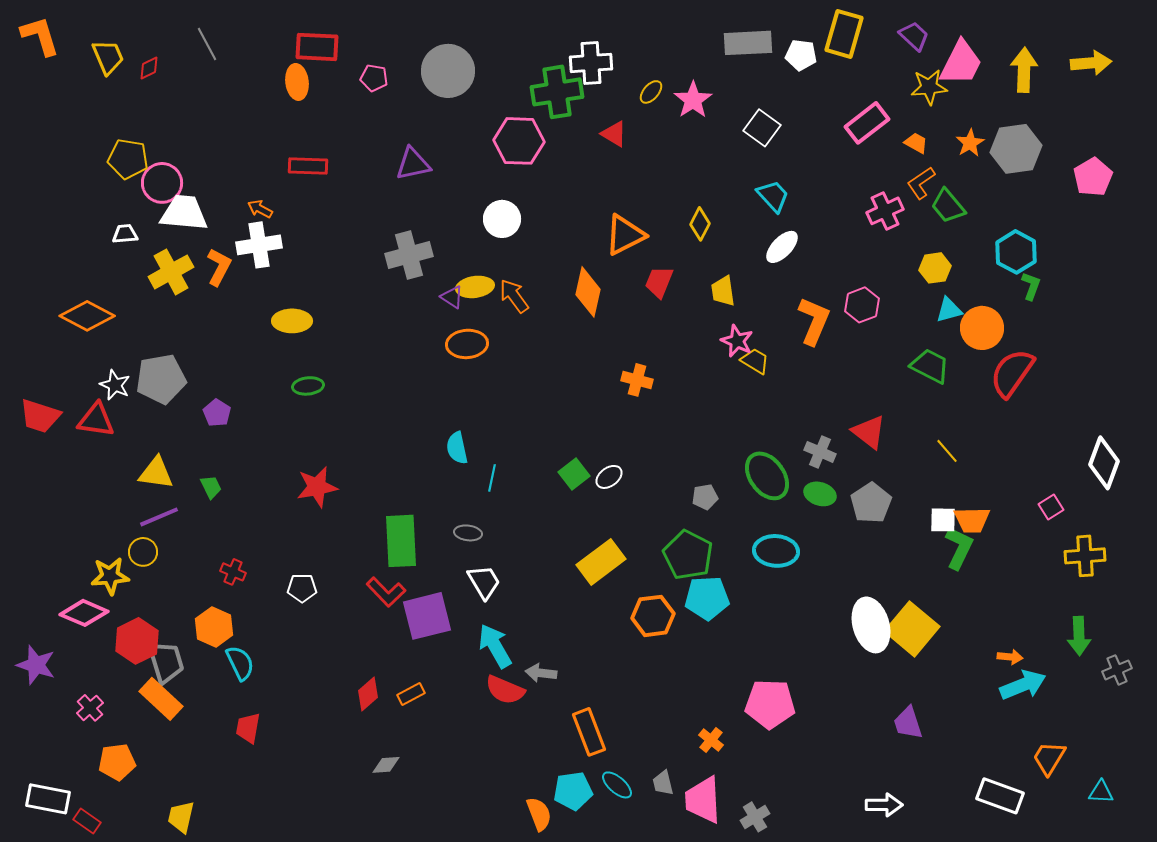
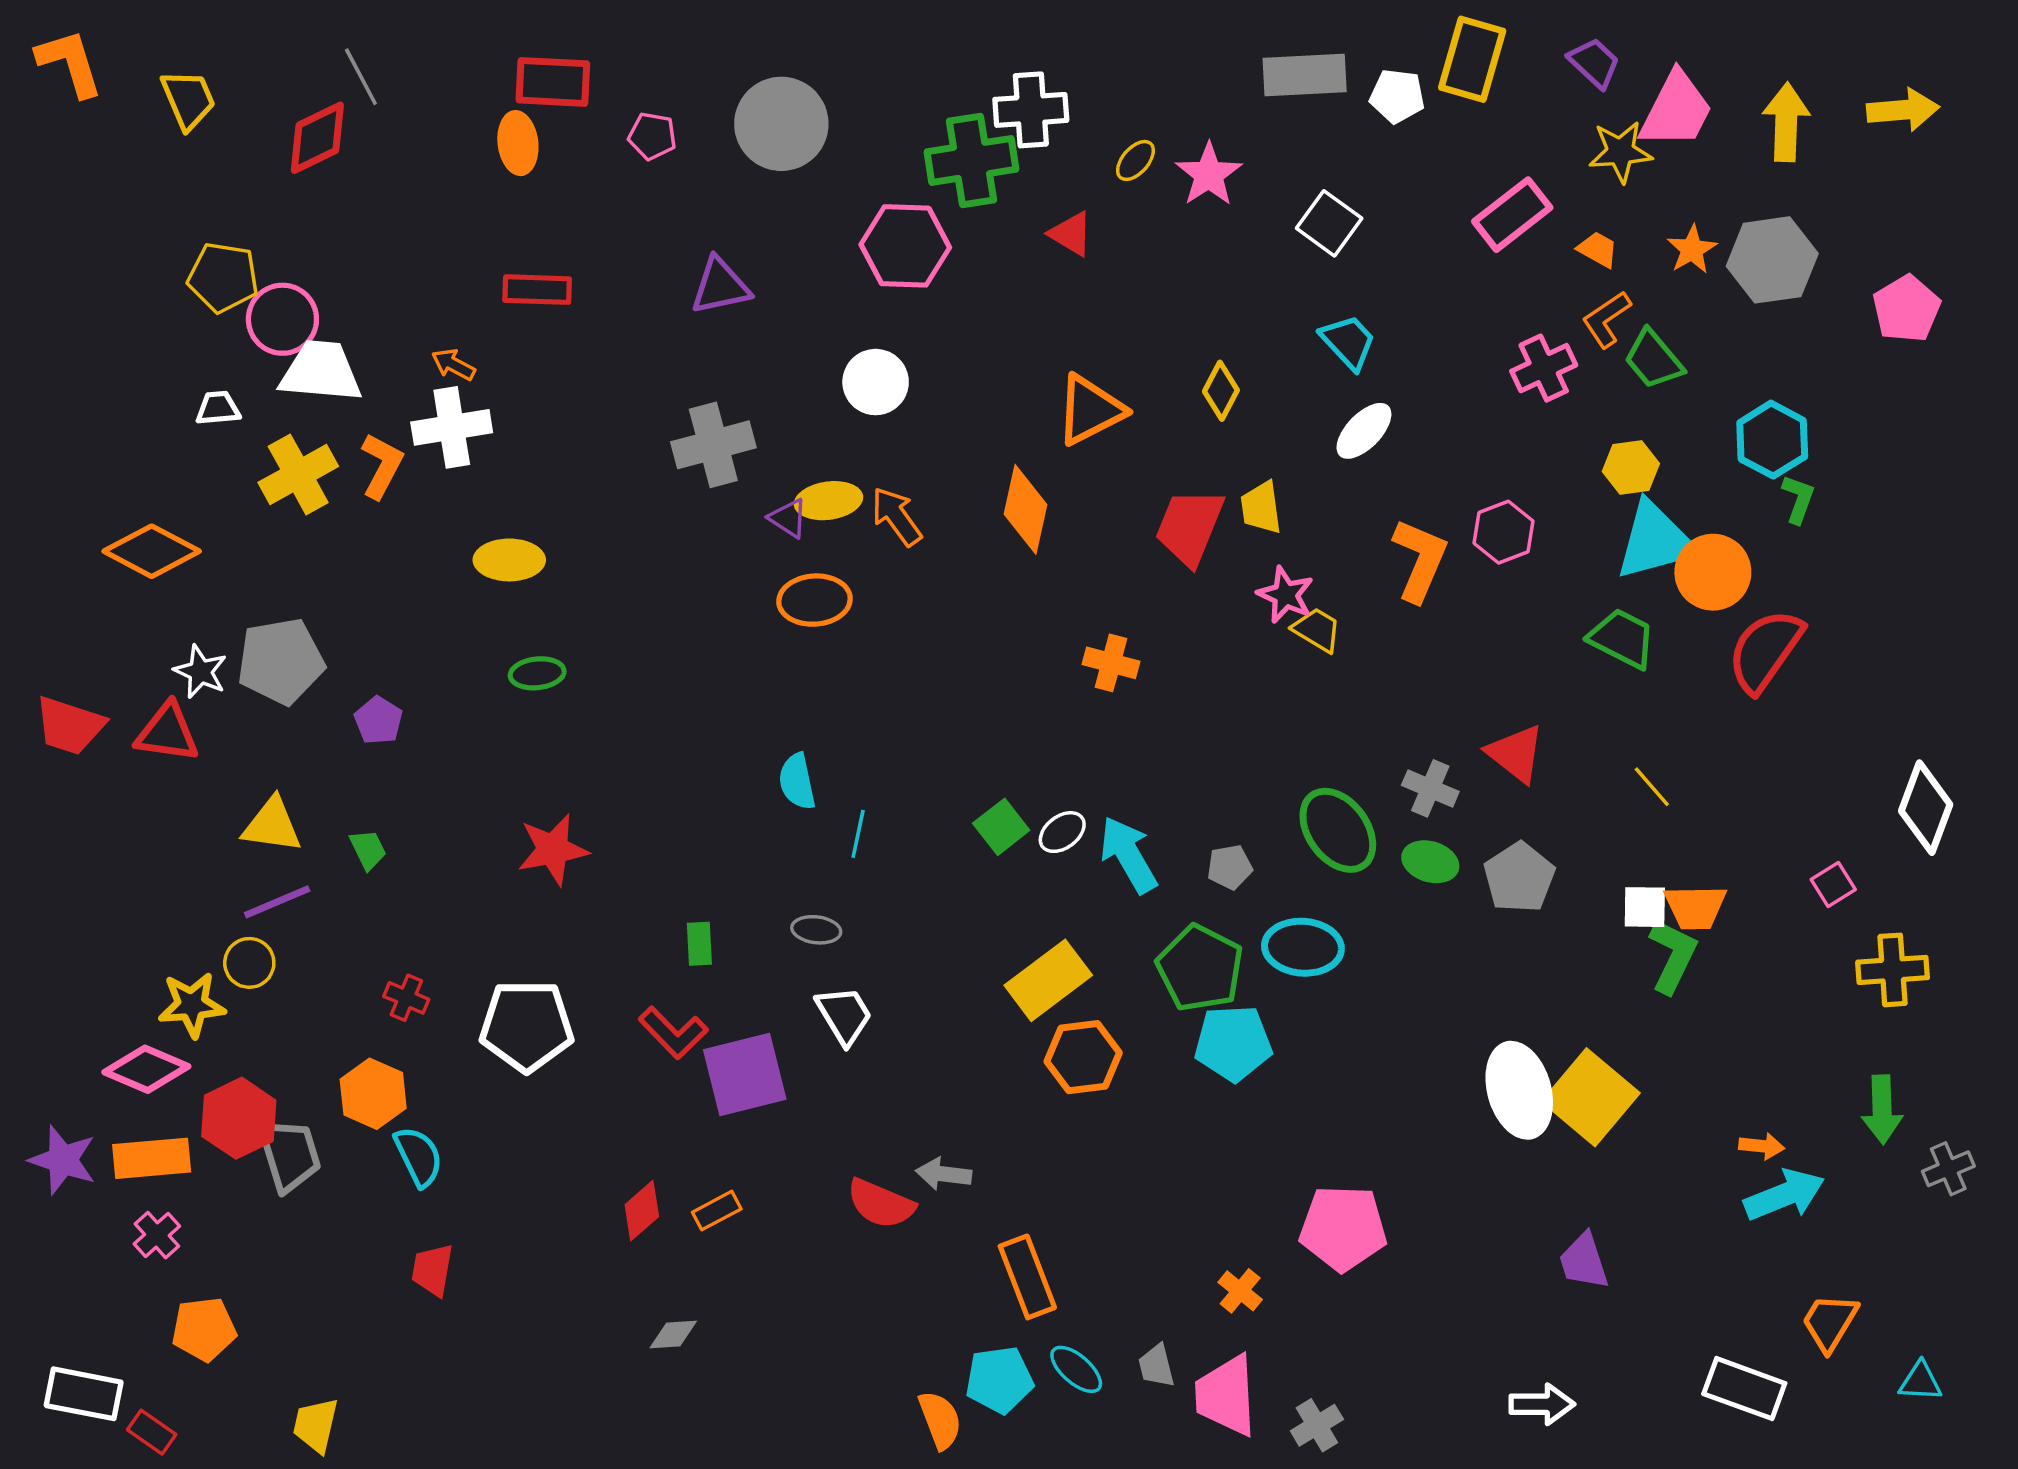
red diamond: (149, 68) -> (317, 138), moved, size x1.8
red trapezoid: (659, 282) -> (1190, 527), moved, size x1.4
cyan triangle: (949, 310) -> (1655, 541), size x1.8
green rectangle: (401, 541) -> (699, 944), size x0.5
cyan ellipse: (776, 551) -> (1303, 947), moved
white pentagon: (302, 588) -> (527, 1026), size x1.8
orange hexagon: (653, 616) -> (1083, 1057), moved
cyan arrow: (495, 646) -> (1128, 855), moved
orange rectangle: (161, 699) -> (152, 1158), moved, turned -48

